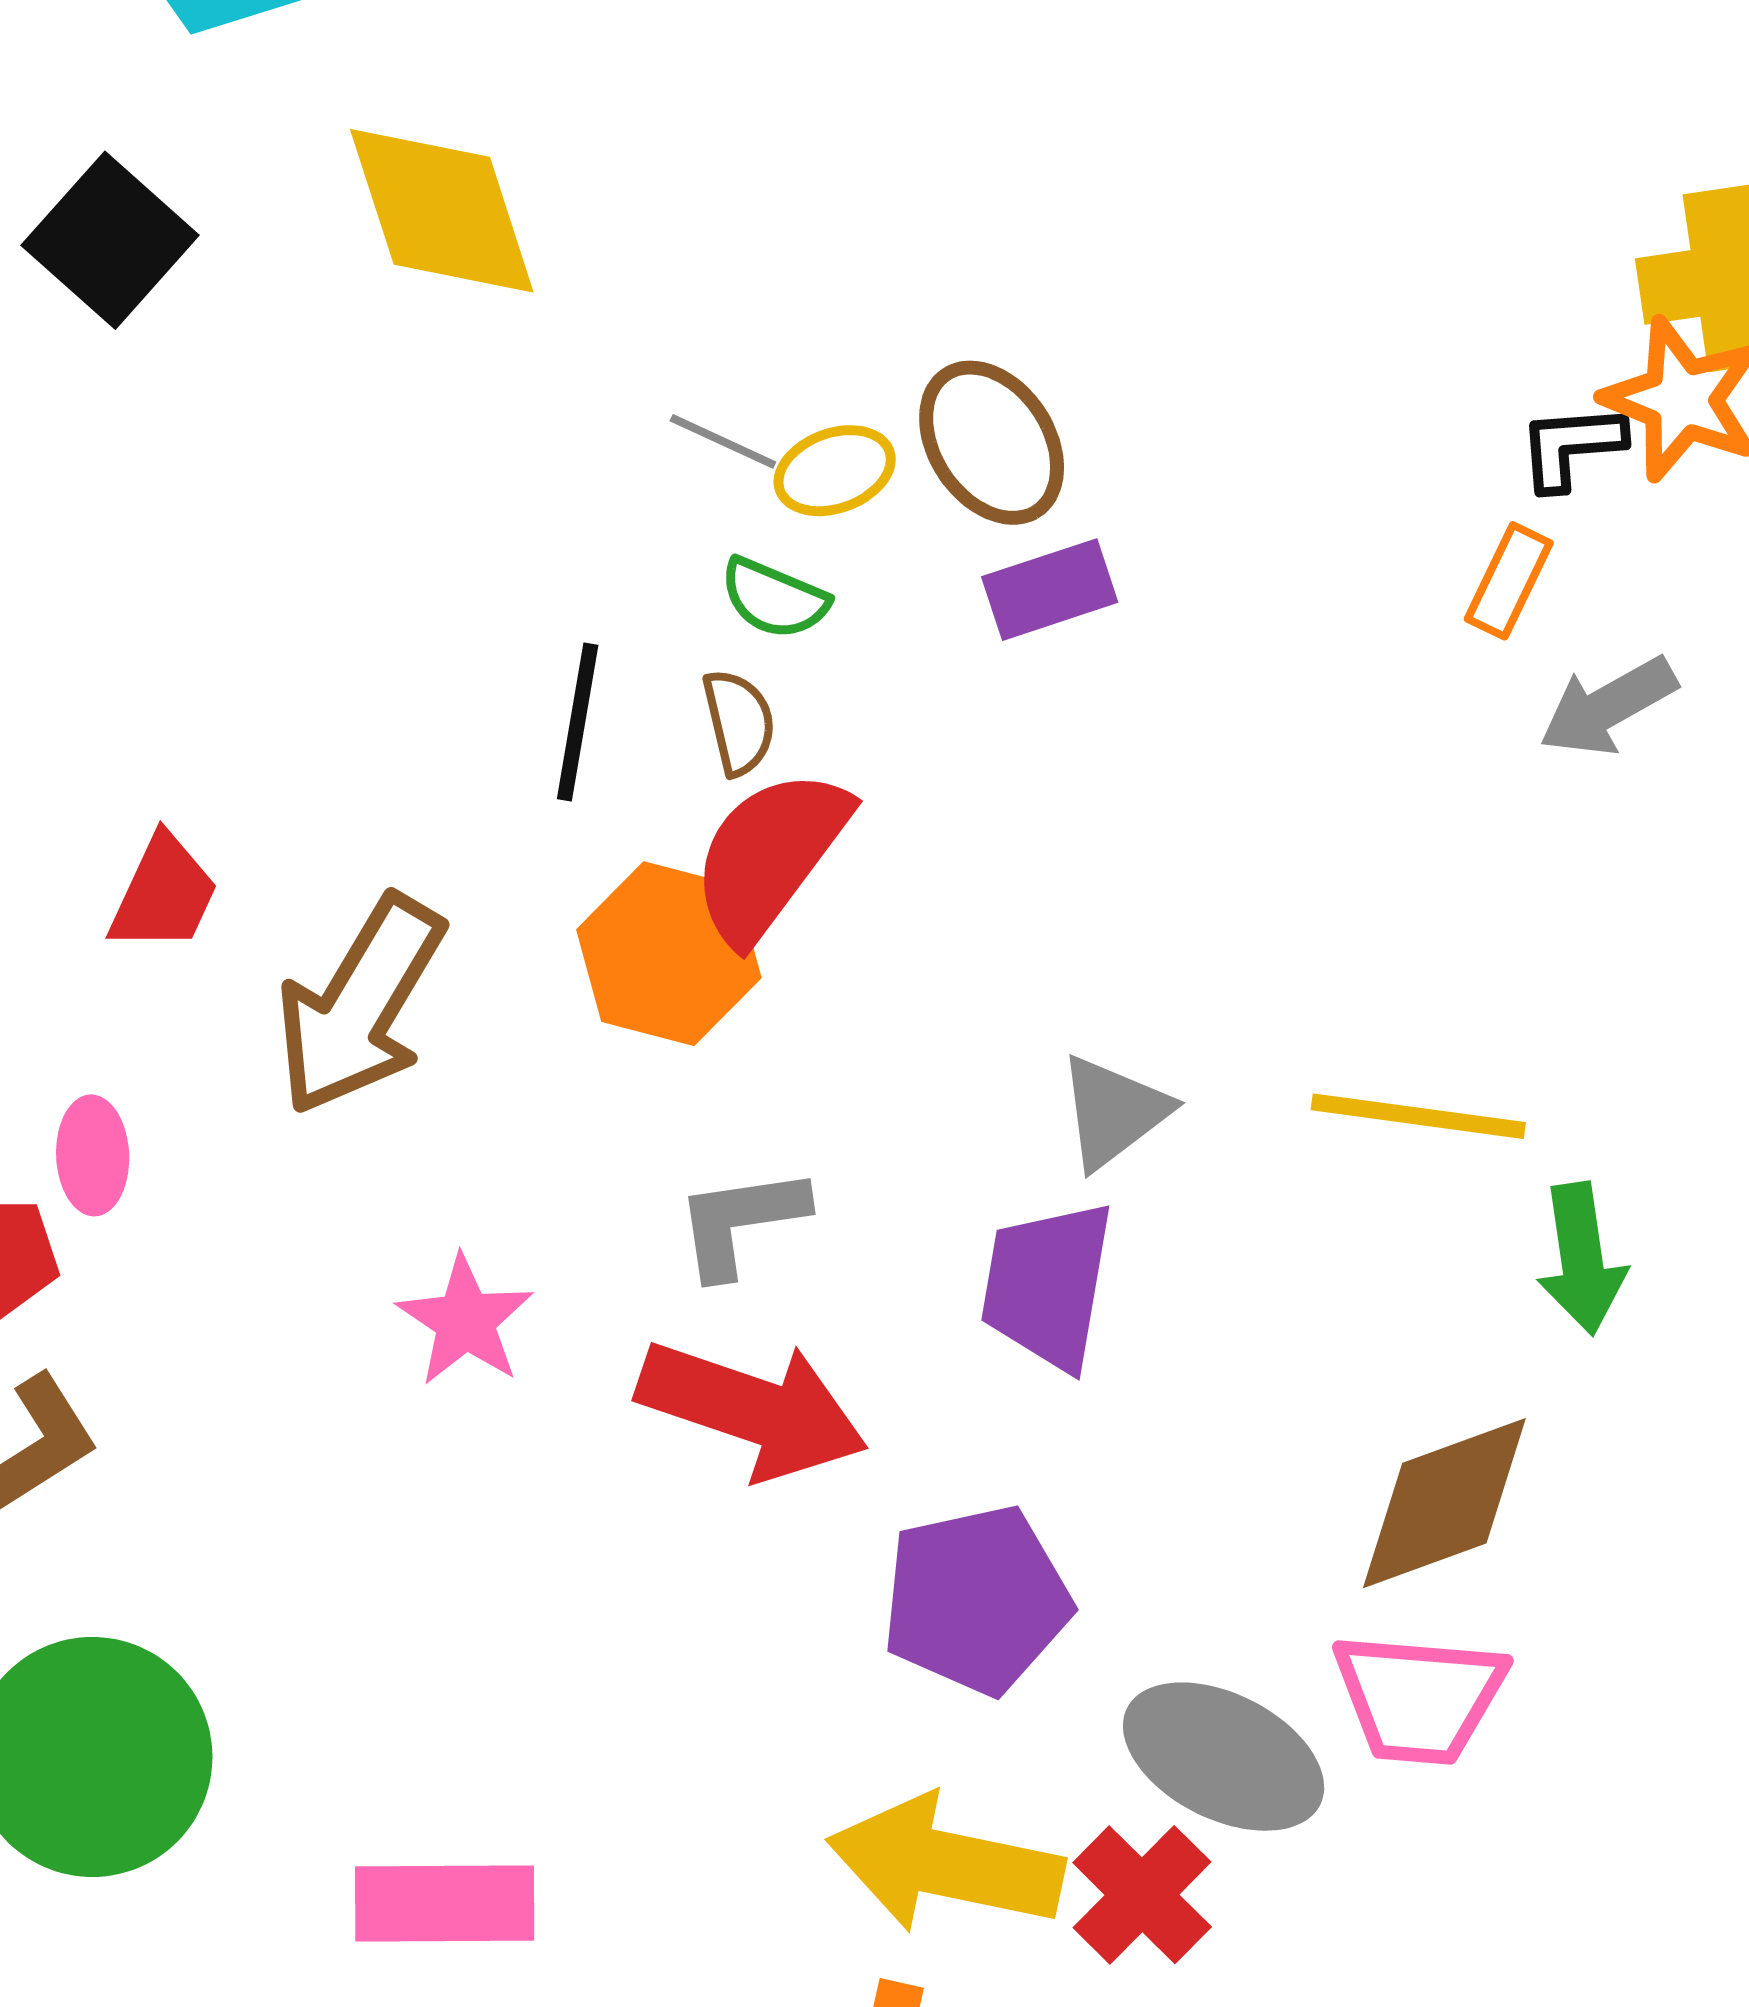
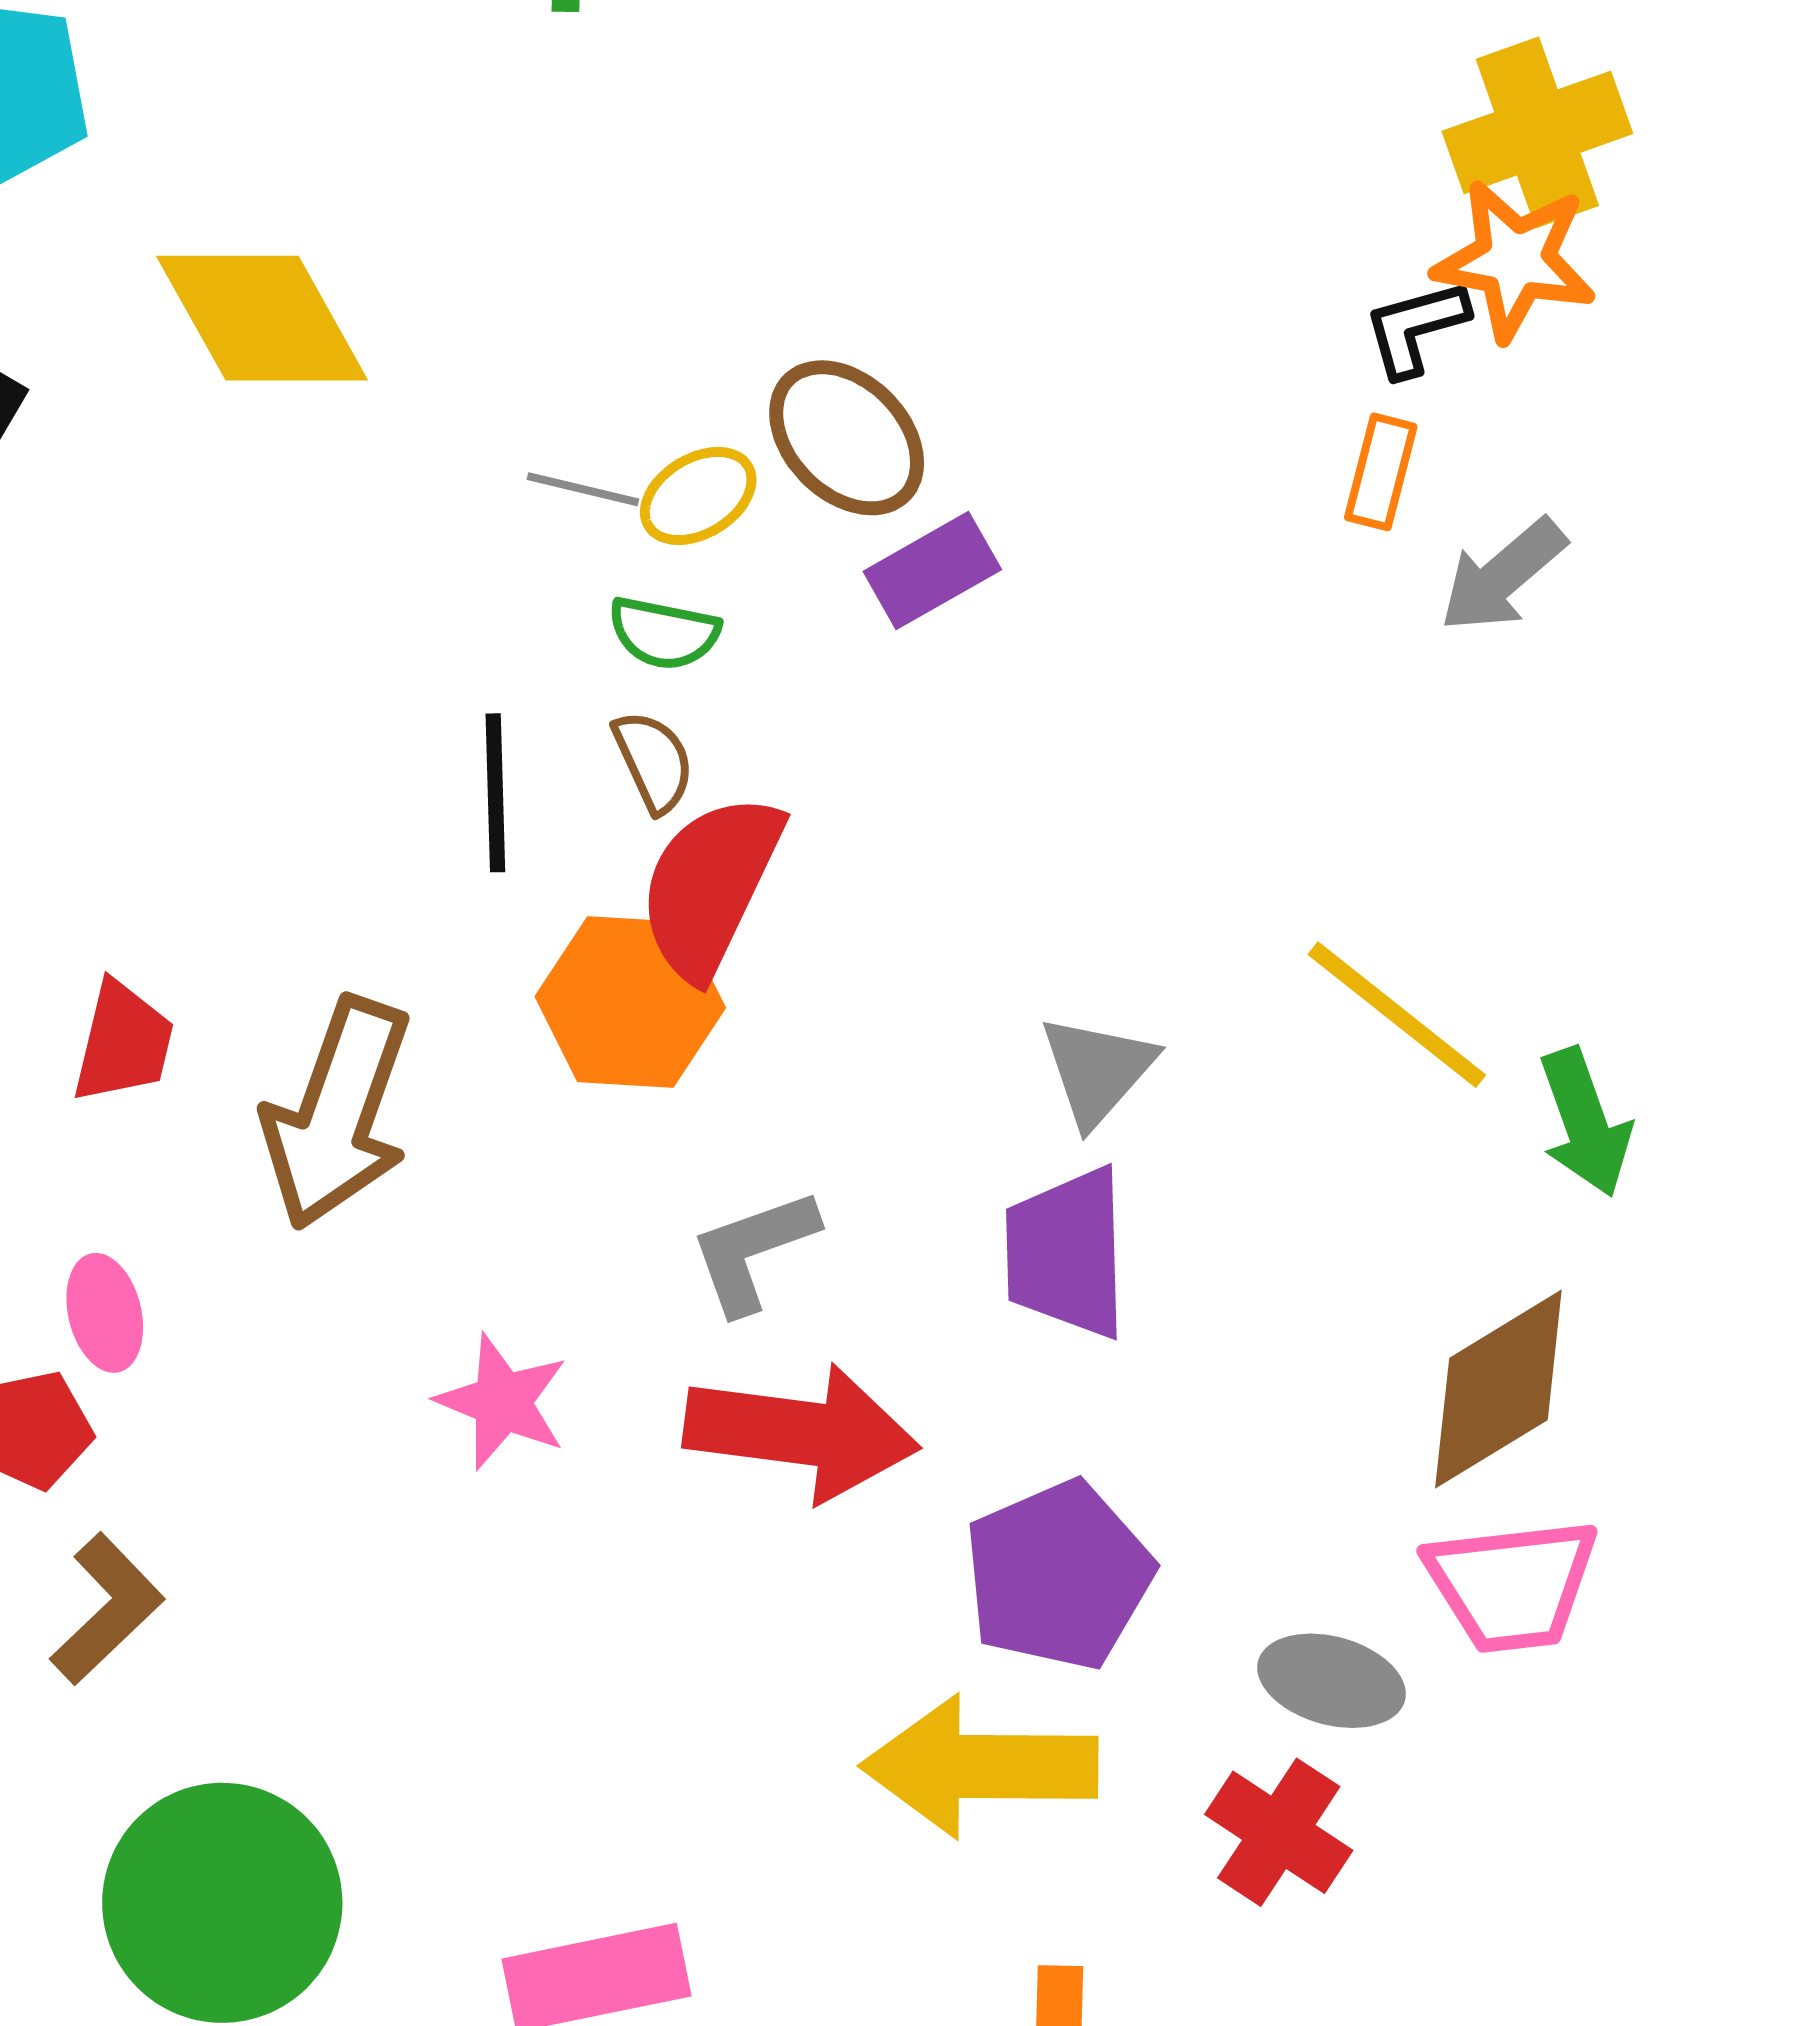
yellow line: (1418, 1116) -> (1397, 1015), turned 42
gray ellipse: (1224, 1757) -> (1331, 1681), size x0.7
yellow arrow: (945, 1864) -> (980, 1767), moved

